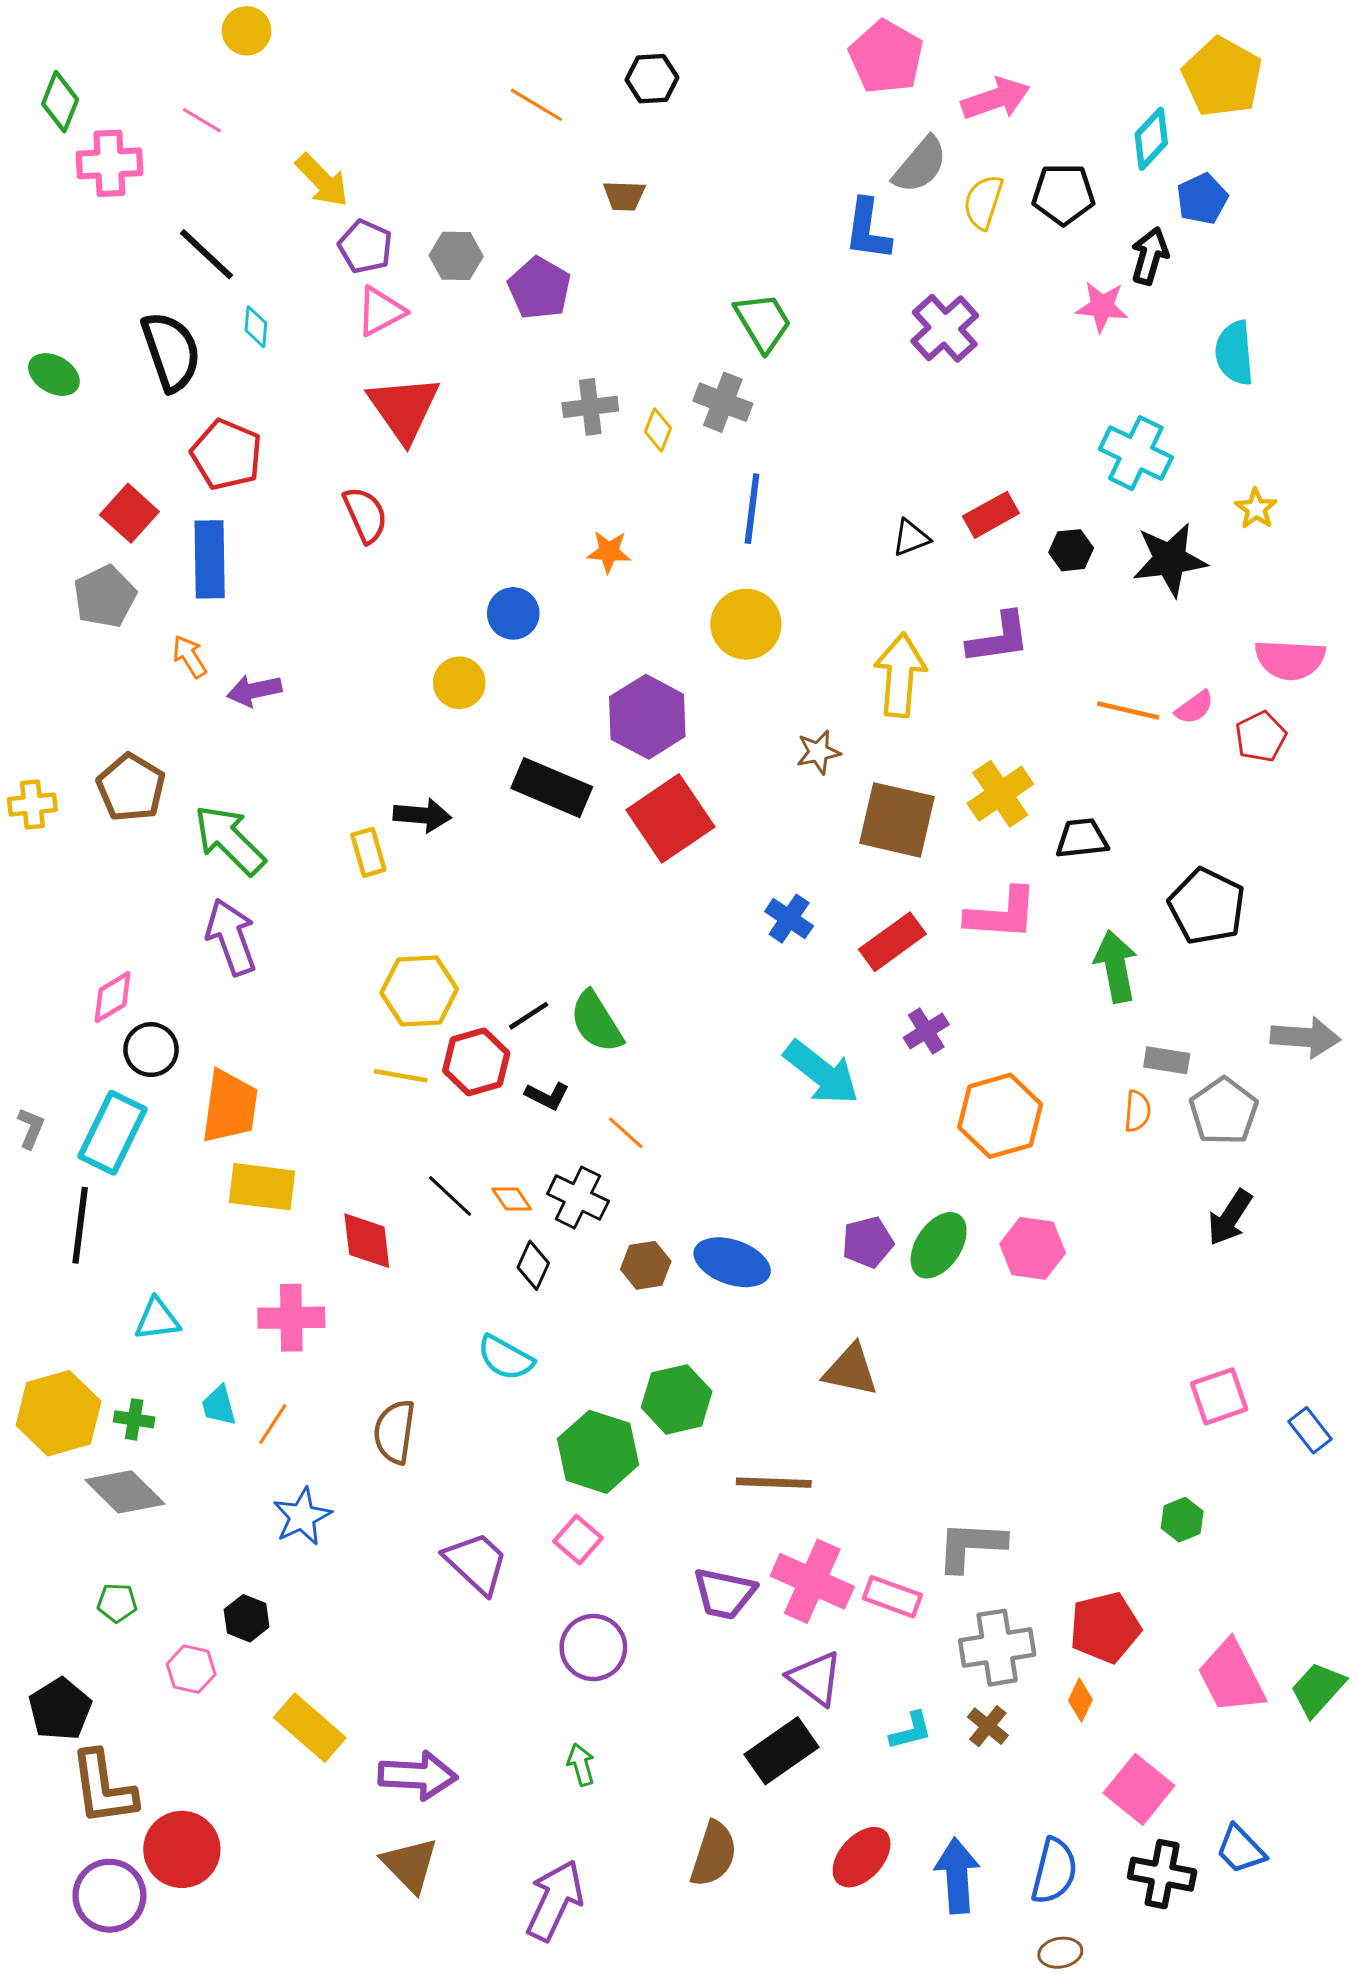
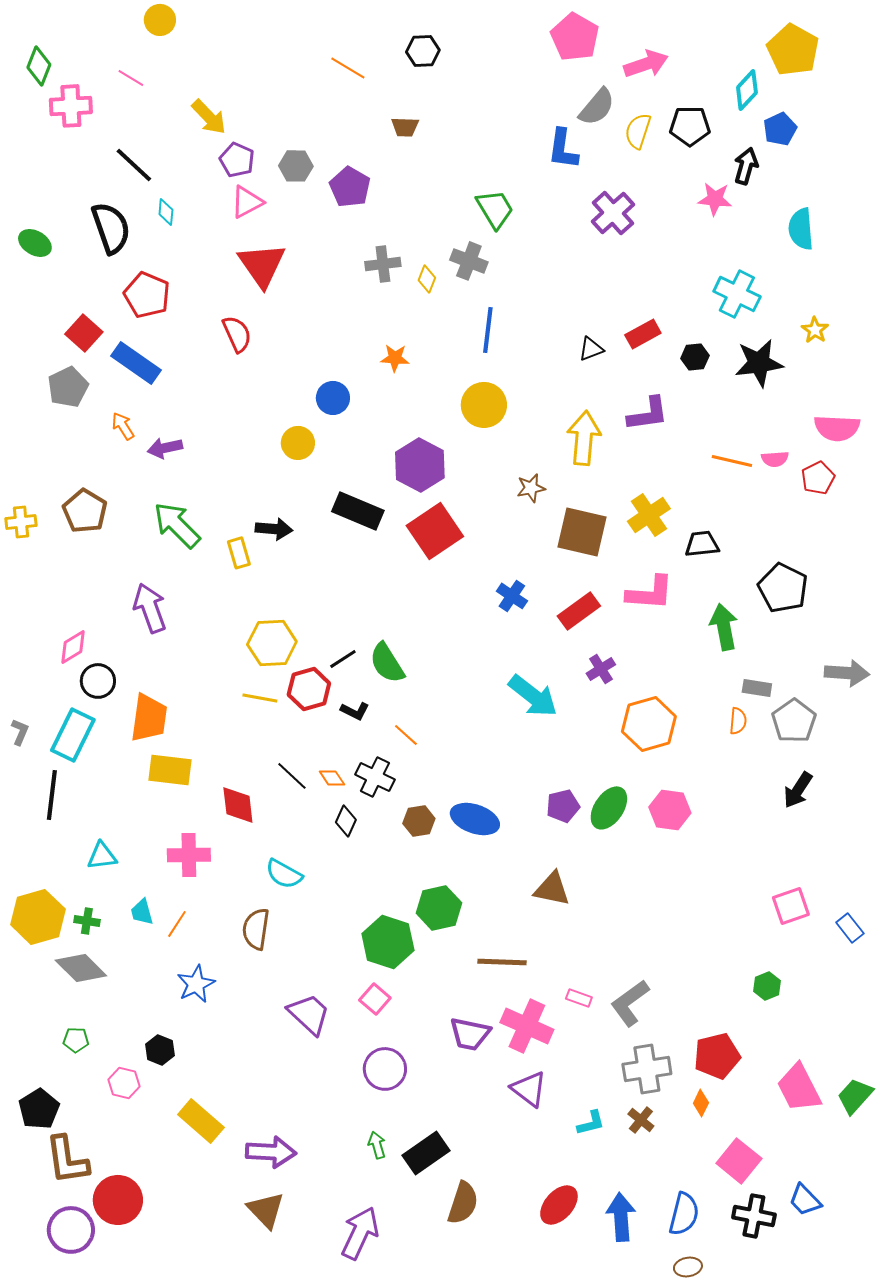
blue rectangle: (210, 559) -> (136, 363), turned -54
pink semicircle: (1194, 707) -> (775, 459), turned 32
green arrow: (230, 840) -> (177, 525), moved
cyan semicircle: (506, 1358) -> (284, 874), moved
gray L-shape: (971, 1546) -> (630, 1003), turned -39
pink rectangle: (892, 1597) -> (579, 998), moved, size x0.7
black rectangle: (781, 1751) -> (426, 1153), moved

